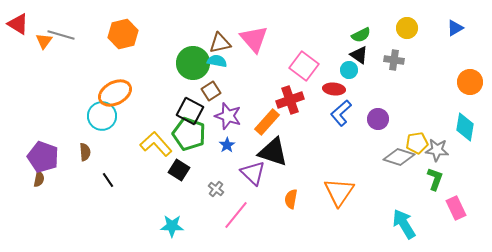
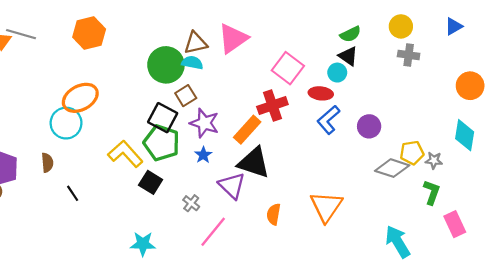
pink triangle: (254, 39) -> (233, 39), turned 36
gray cross: (394, 60) -> (409, 55), moved
gray star: (437, 150) -> (434, 160), size x0.7

